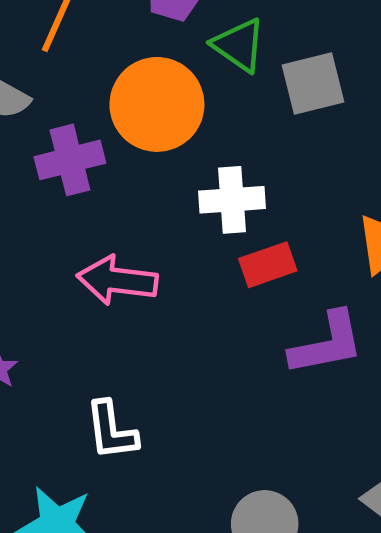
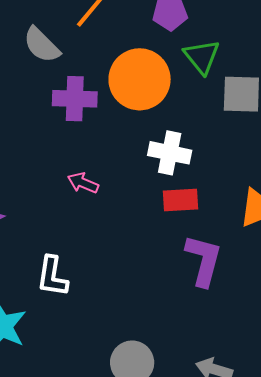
pink arrow: (117, 280) -> (83, 183), size x0.6
purple L-shape: (327, 344) -> (204, 260), turned -80

